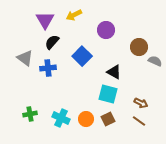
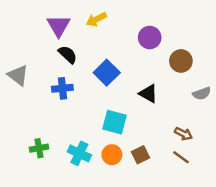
purple circle: (106, 30) -> (150, 38), moved
black semicircle: (52, 42) -> (68, 54), turned 91
gray triangle: (25, 58) -> (18, 75), moved
gray semicircle: (155, 61) -> (202, 94), moved, turned 136
cyan square: (108, 94) -> (115, 122), moved

